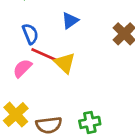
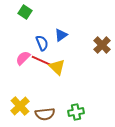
blue semicircle: (30, 34) -> (42, 43), moved
pink semicircle: (22, 68) -> (23, 58), moved

